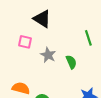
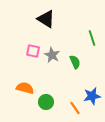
pink square: (25, 42) -> (33, 51), moved

